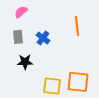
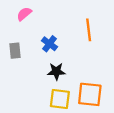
gray rectangle: (18, 37) -> (15, 51), moved
black star: (25, 62) -> (56, 71), moved

